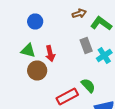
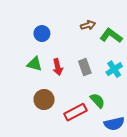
gray rectangle: (86, 46) -> (85, 67), moved
brown circle: (37, 70) -> (44, 100), moved

